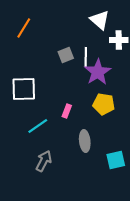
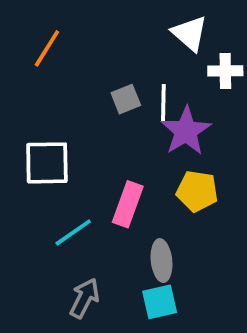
pink rectangle: (67, 111) -> (128, 204), size x1.6
cyan square: (116, 160) -> (160, 302), moved

